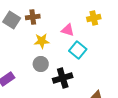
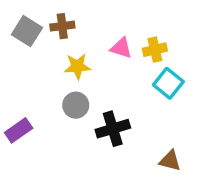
yellow cross: (94, 18) -> (155, 50), moved
cyan square: (78, 50) -> (168, 83), moved

